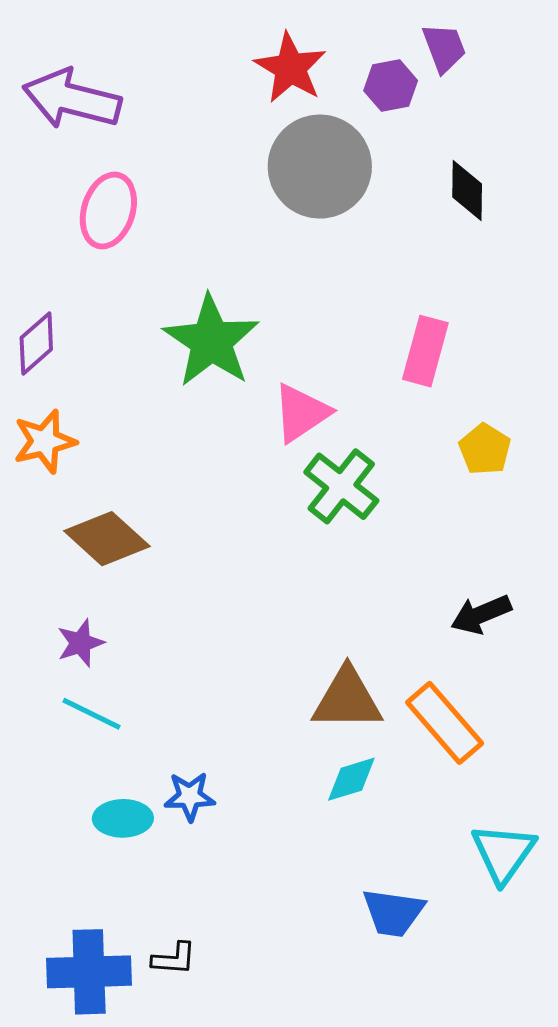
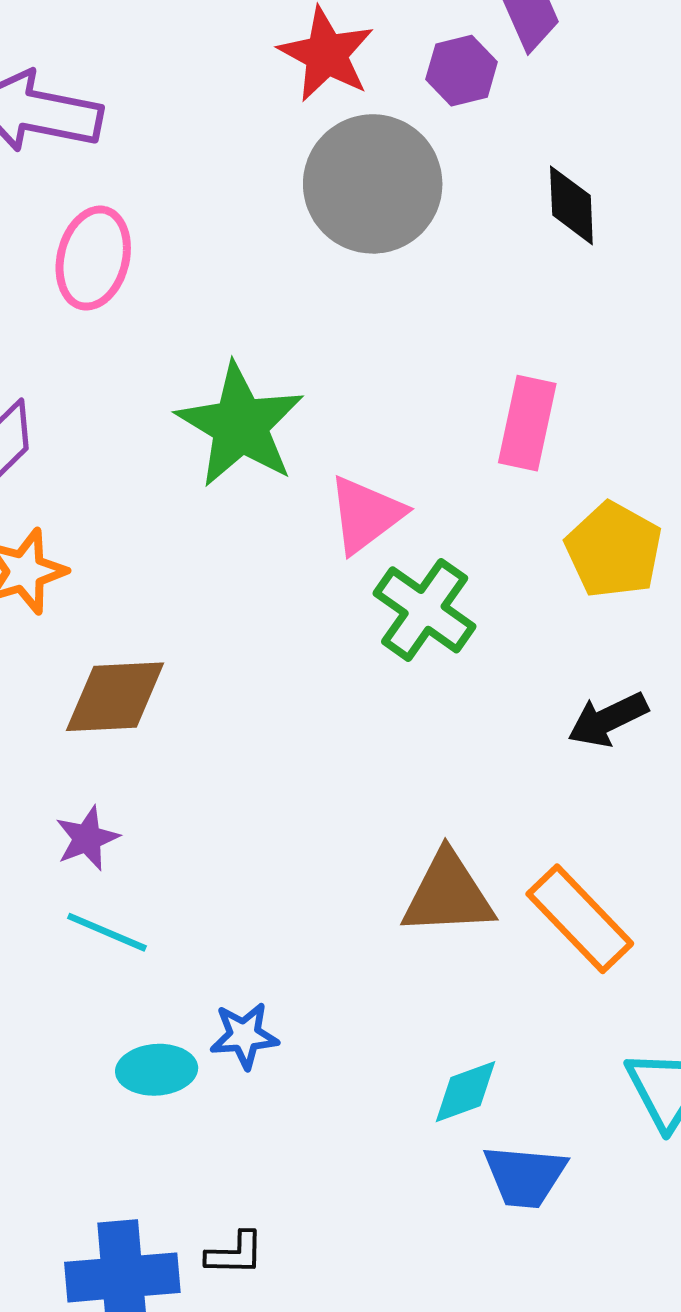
yellow pentagon: (485, 449) -> (614, 550), size x1.4
brown diamond: (107, 539) -> (115, 697), turned -42
black arrow: (481, 614) -> (608, 720), moved
cyan diamond: (351, 779) -> (465, 1092), moved

